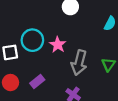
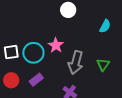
cyan circle: (32, 40) -> (33, 53), moved

